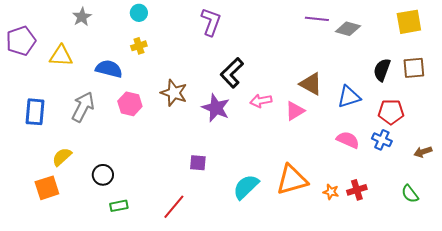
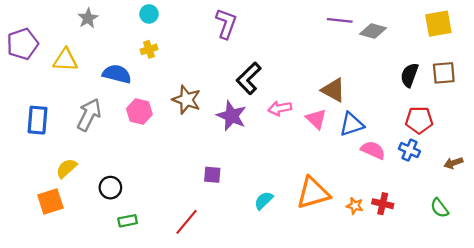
blue triangle: (349, 97) -> (352, 124), moved
pink triangle: (295, 111) -> (316, 119), turned -45
cyan semicircle: (246, 187) -> (264, 200), size x0.7
red cross: (357, 190) -> (383, 204), turned 30

